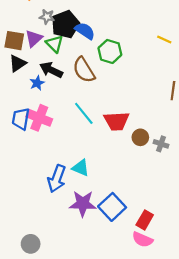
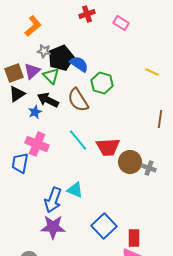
brown square: (14, 41) -> (14, 73), turned -30
blue trapezoid: (21, 119) -> (20, 163), moved
brown circle: (140, 137) -> (130, 162), size x1.5
purple star: (83, 204) -> (53, 227), moved
red rectangle: (145, 220) -> (134, 238), turned -30

